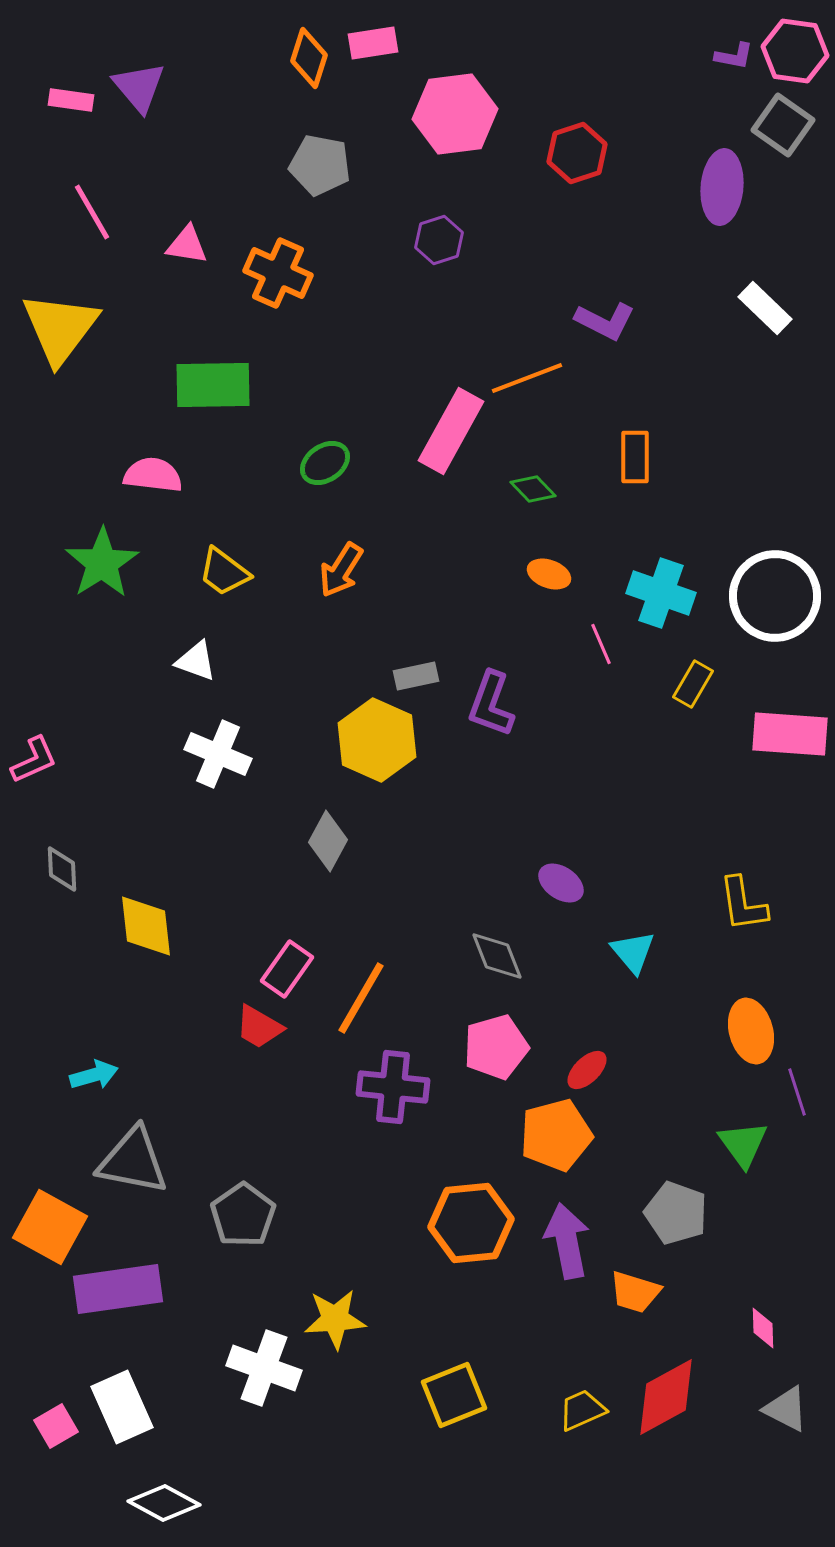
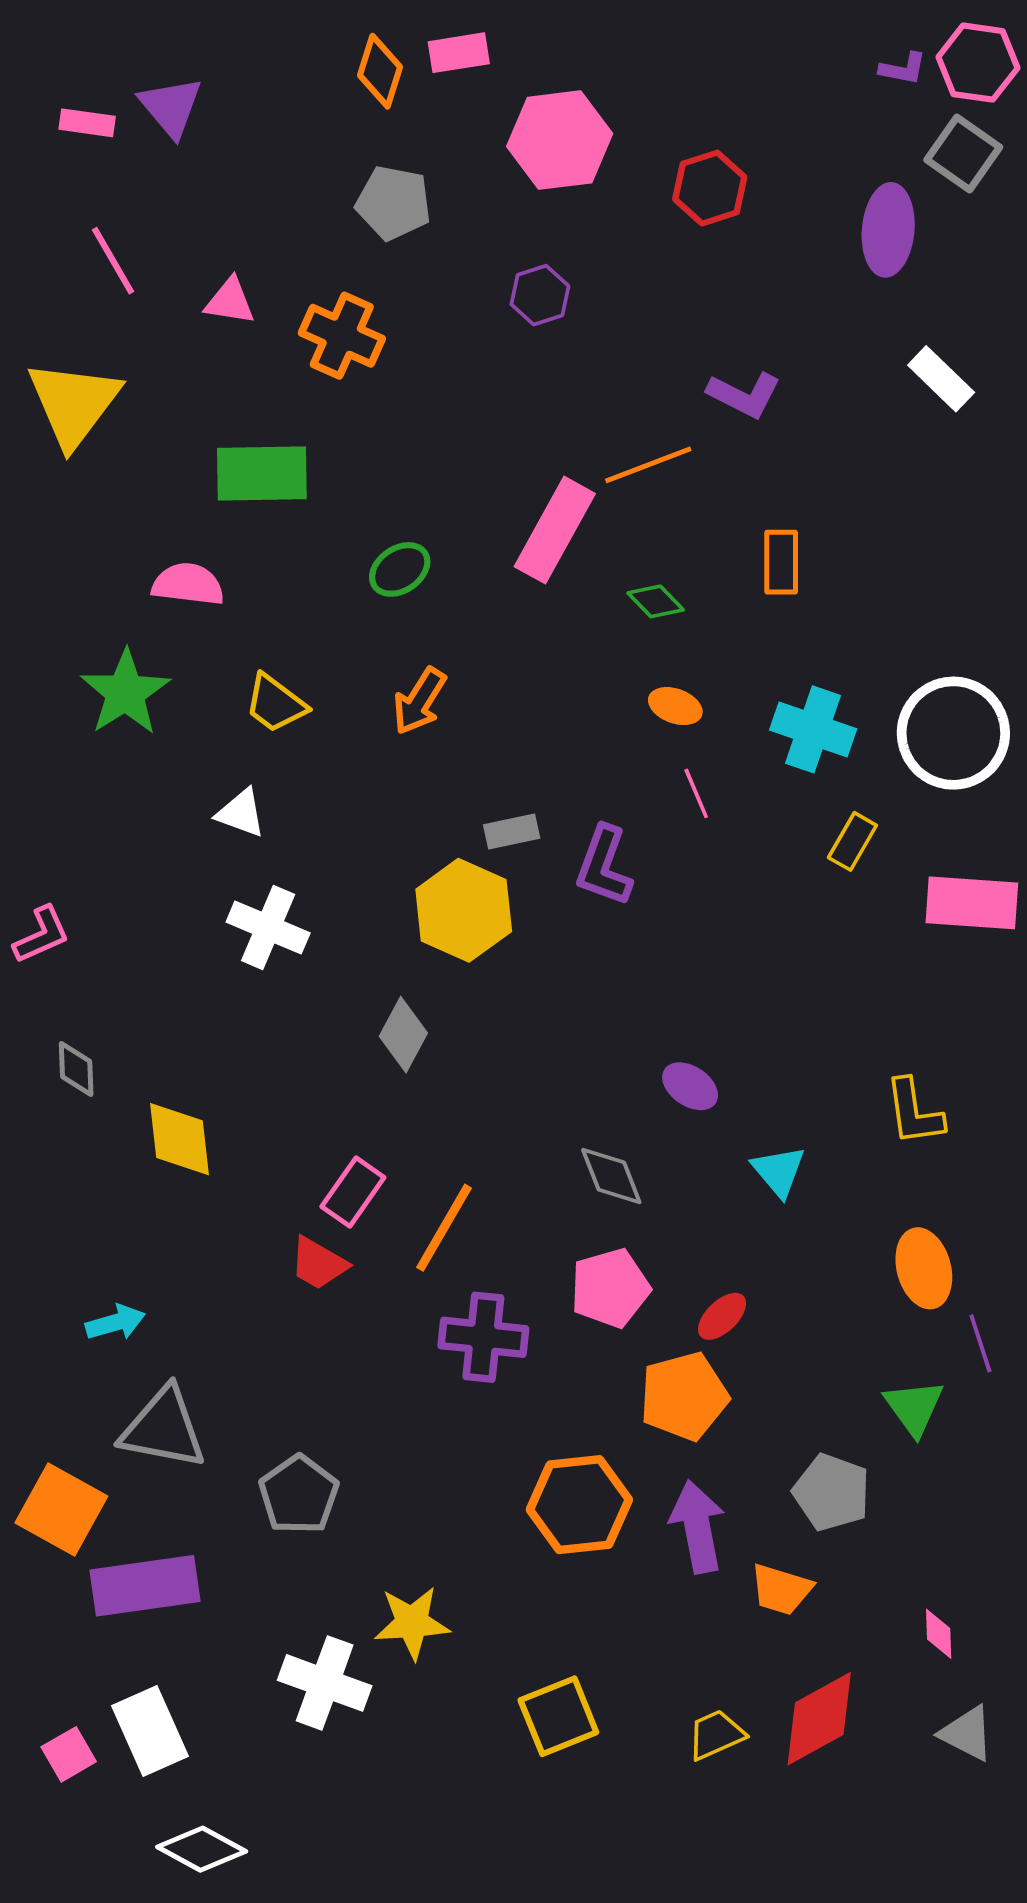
pink line: (601, 644) -> (696, 793), moved

